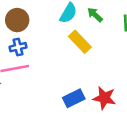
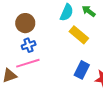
blue rectangle: (74, 98) -> (82, 70), moved, turned -30

